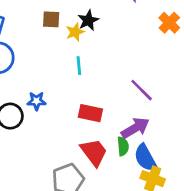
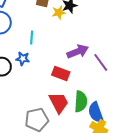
cyan line: (79, 66) -> (32, 38), moved
purple arrow: (135, 128) -> (78, 52), moved
green semicircle: (123, 146) -> (81, 101), size x1.5

